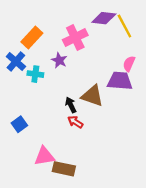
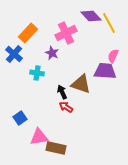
purple diamond: (104, 18) -> (91, 16), turned 40
cyan cross: (35, 74) -> (37, 73), moved
blue square: (19, 124) -> (20, 118), moved

